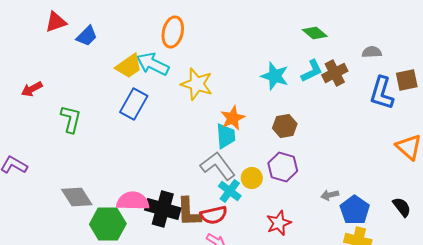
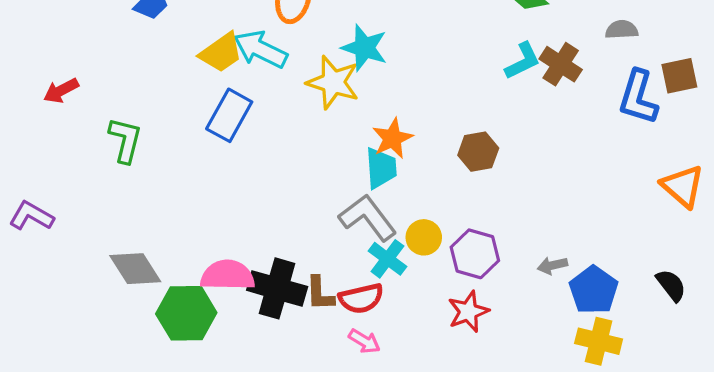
brown cross: (335, 73) -> (561, 64), turned -30
cyan star: (275, 76) -> (364, 48), moved
purple hexagon: (283, 167) -> (475, 254), moved
brown L-shape: (189, 212) -> (320, 293), size x0.7

